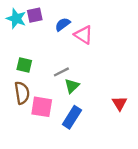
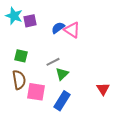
purple square: (35, 15) -> (30, 21), moved
blue semicircle: (63, 24) -> (58, 28), moved

